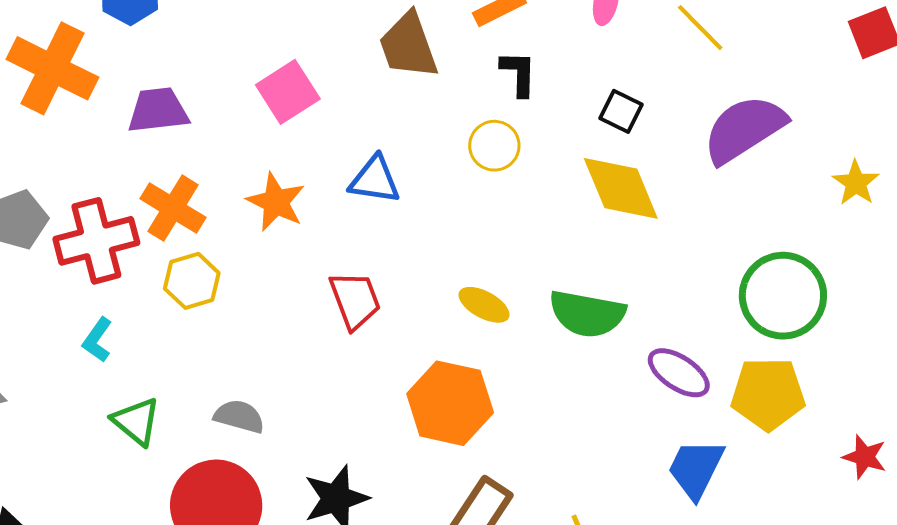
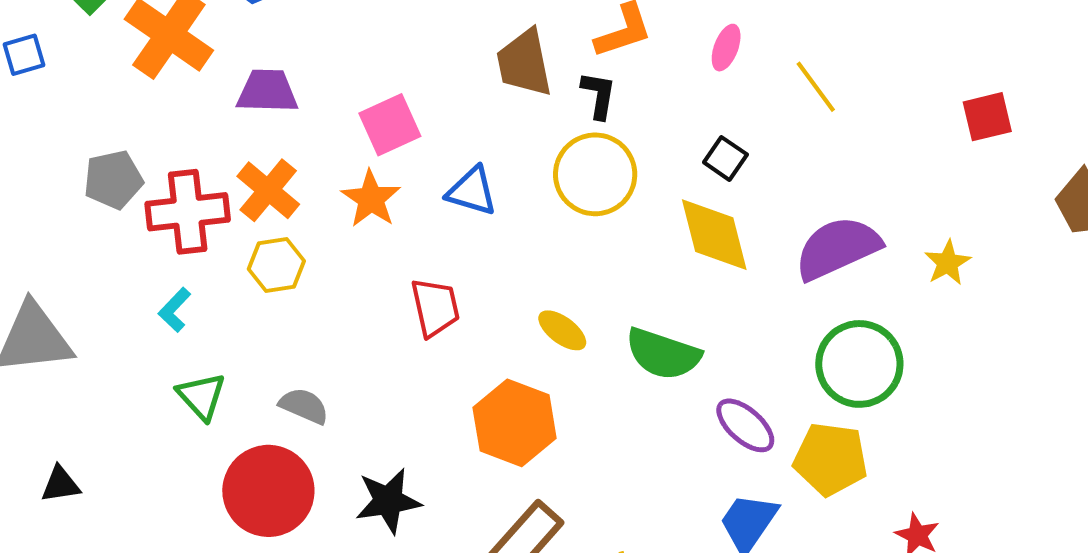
black L-shape: (519, 73) -> (599, 95), moved
pink square: (288, 92) -> (390, 125), moved
purple semicircle: (744, 129) -> (838, 248), moved
yellow circle: (494, 146) -> (595, 174), size x1.6

